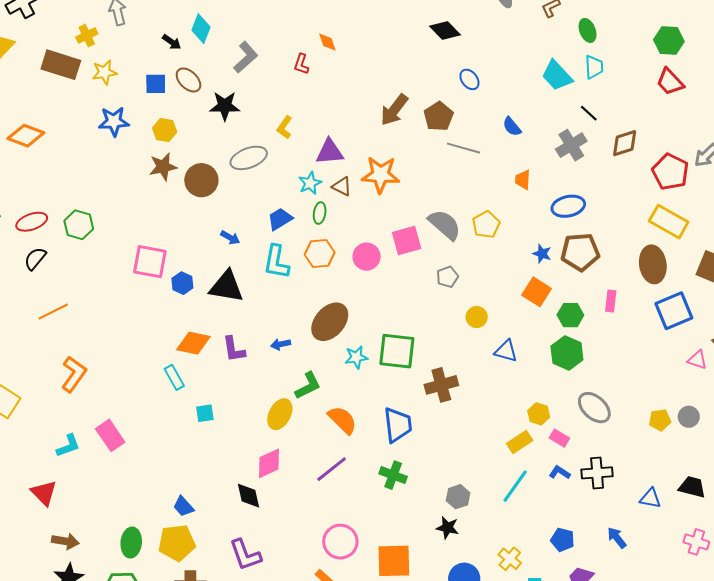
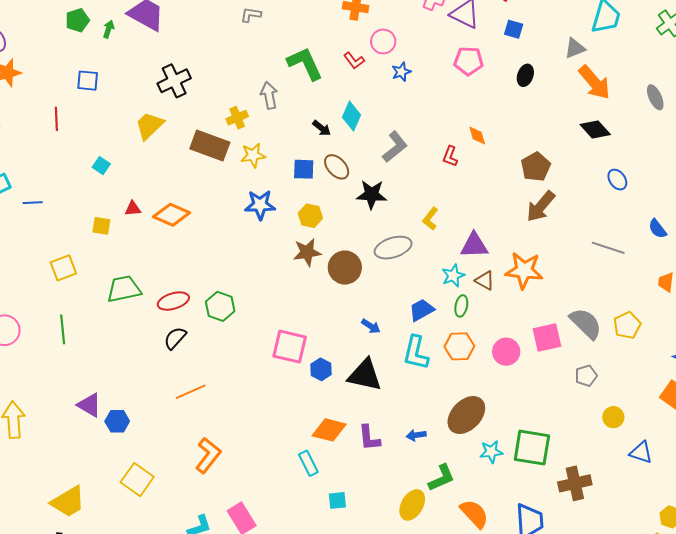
brown pentagon: (439, 116) -> (536, 167), moved

